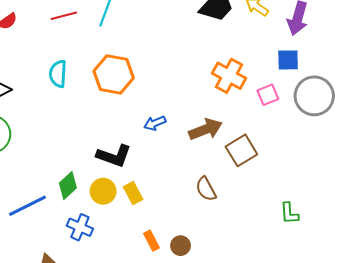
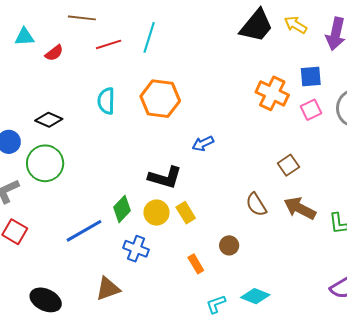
blue square: (288, 60) -> (311, 77), moved
brown arrow: (205, 129) -> (300, 208), moved, turned -128
brown square: (241, 150) -> (288, 165), size x0.7
orange rectangle: (151, 241) -> (196, 264), moved
brown circle: (181, 246) -> (229, 245), moved

